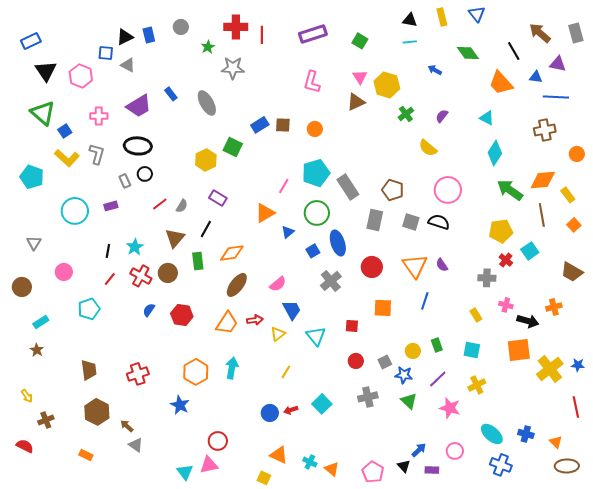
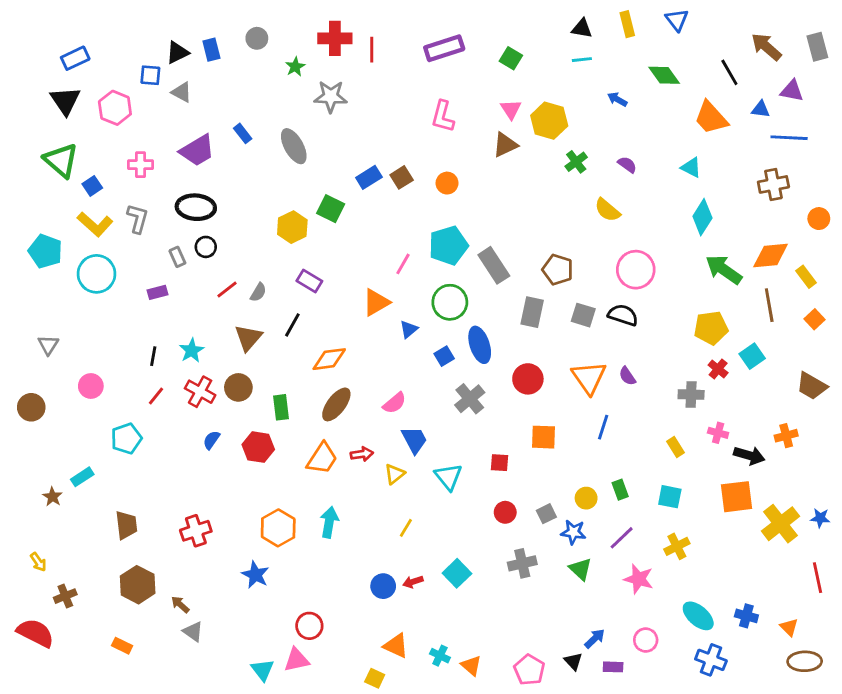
blue rectangle: (31, 41) -> (75, 58), moved
purple semicircle: (442, 116) -> (627, 165), turned 88
brown square: (283, 125) -> (402, 177), turned -35
cyan circle: (75, 211) -> (96, 274), moved
green rectangle: (198, 261) -> (281, 407), moved
cyan rectangle: (41, 322) -> (82, 477), moved
red semicircle: (25, 446) -> (35, 633), size x1.5

